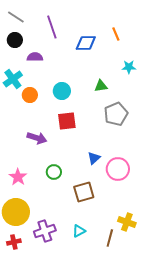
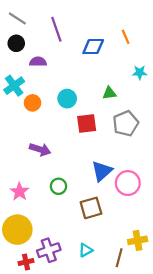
red square: (67, 121) -> (87, 123), moved
blue triangle: (94, 158) -> (102, 171), size x1.5
yellow cross: (127, 222) -> (138, 240), turned -30
red cross: (14, 242) -> (26, 262), moved

